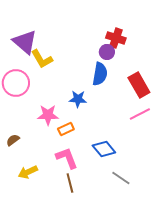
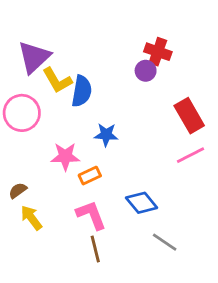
purple triangle: (25, 42) -> (34, 57), turned 36
blue semicircle: (100, 74) -> (82, 91), moved
yellow arrow: (28, 172) -> (31, 218), moved, turned 78

